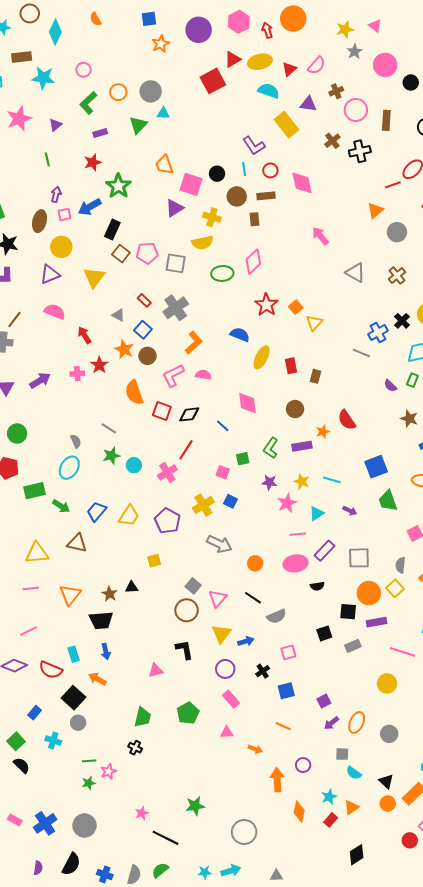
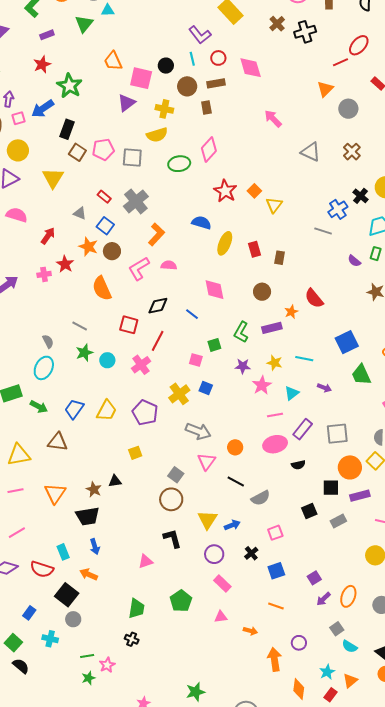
red arrow: (84, 335) -> (48, 236), turned 72
red square: (162, 411) -> (129, 325), moved
pink triangle: (218, 598) -> (206, 461), moved
gray square: (342, 754) -> (337, 629), turned -32

